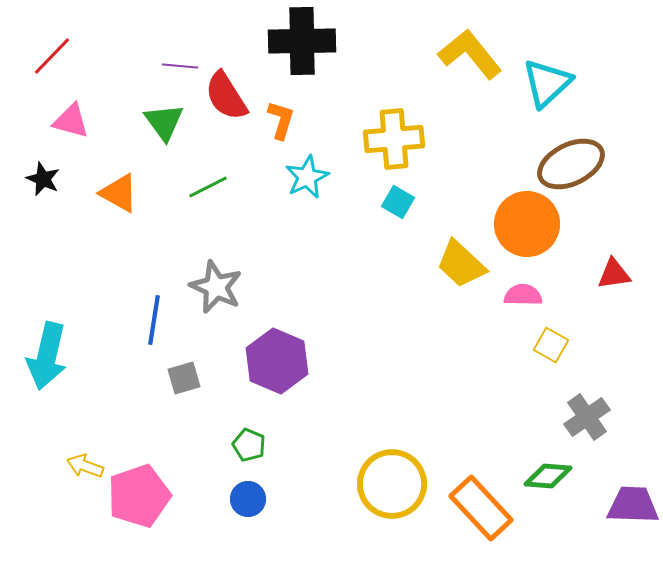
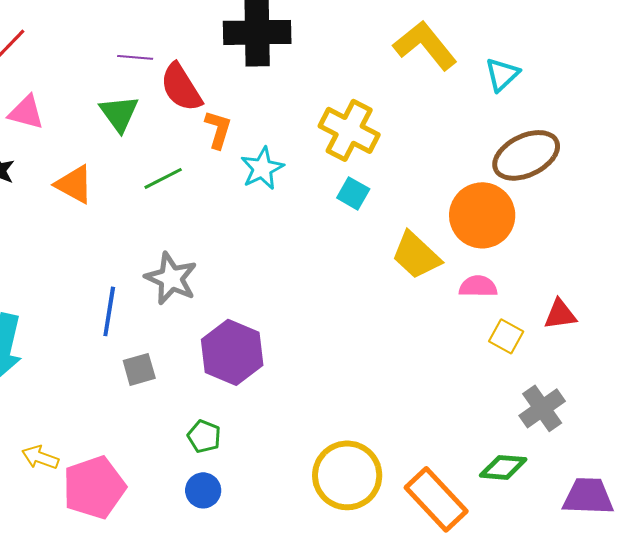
cyan triangle: (547, 83) -> (502, 74), size x0.7
orange L-shape: (281, 120) -> (218, 129), moved
yellow cross: (394, 139) -> (349, 130), turned 32
red triangle: (614, 274) -> (560, 314), moved

